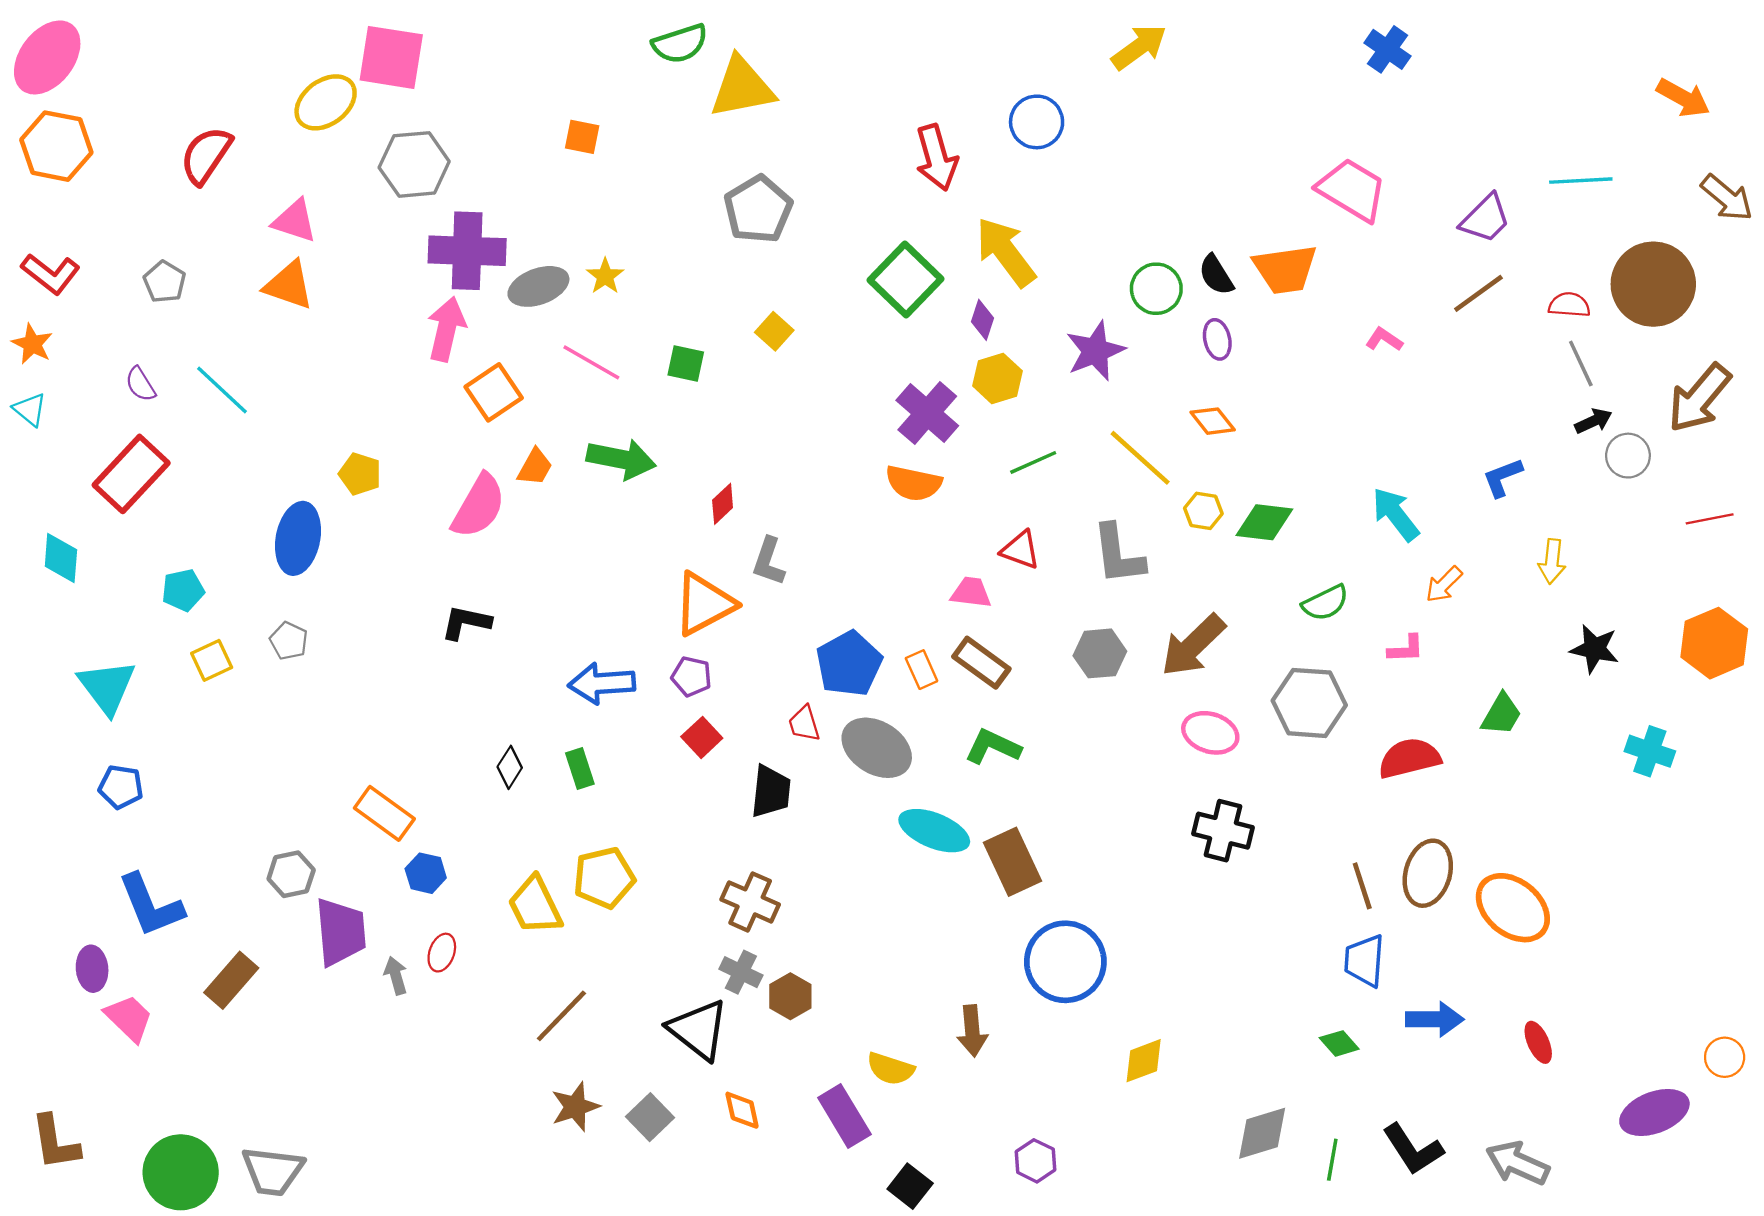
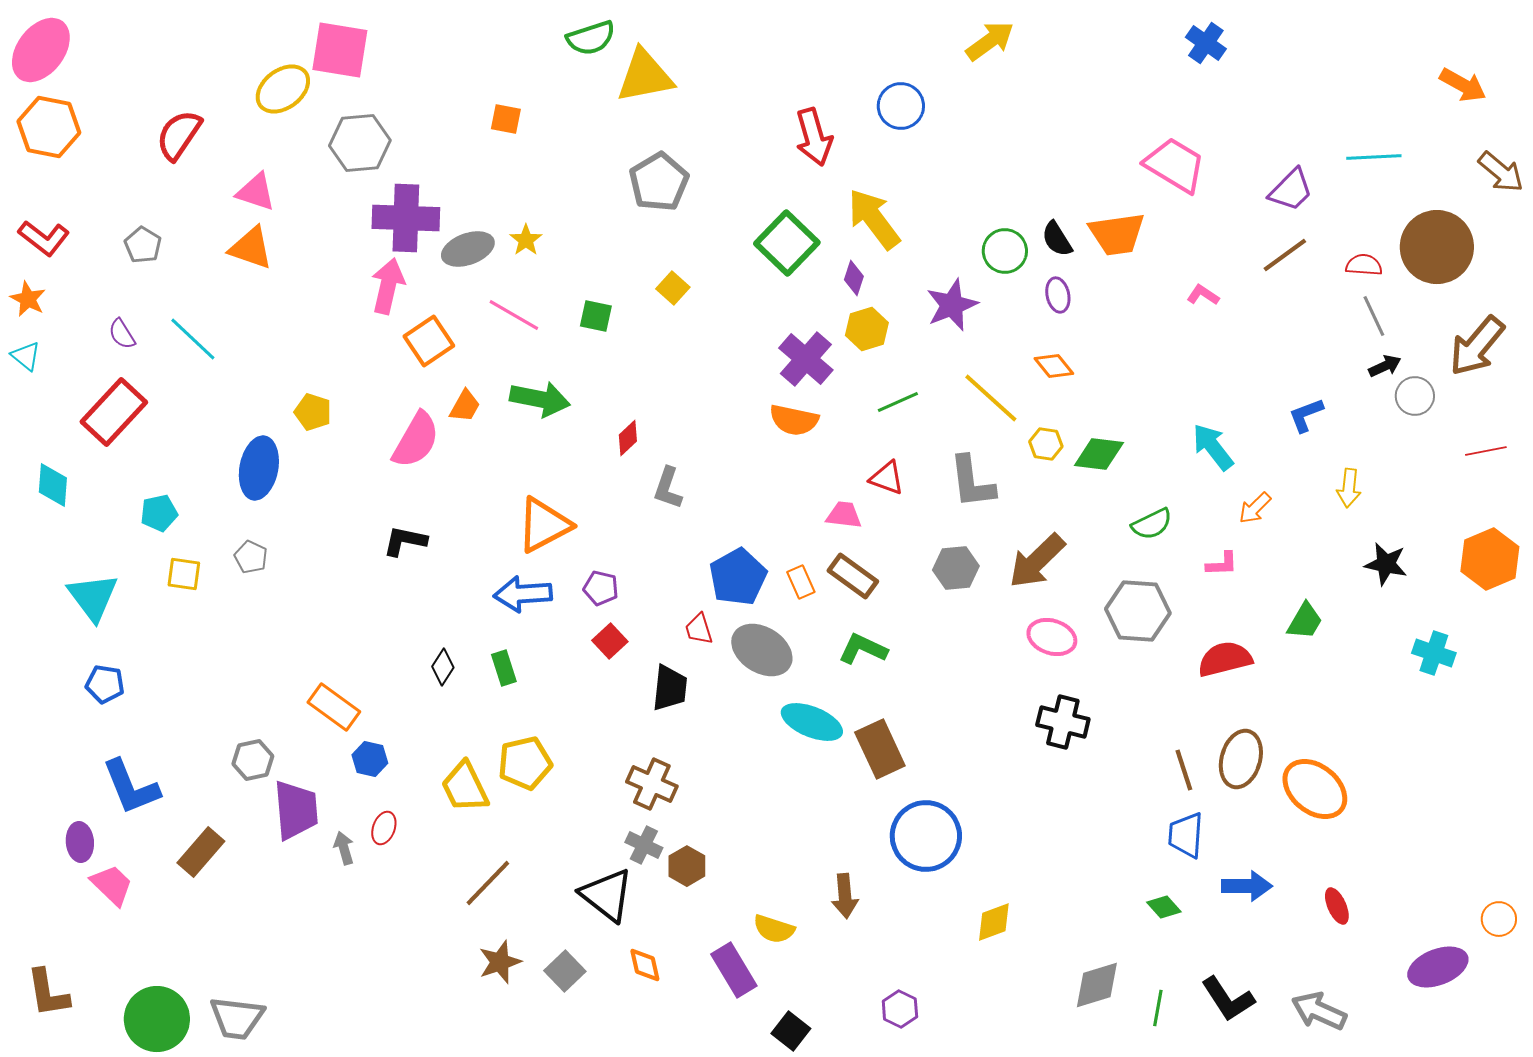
orange triangle: (704, 604) -> (544, 525), moved
yellow square: (212, 660) -> (184, 574), turned 33

